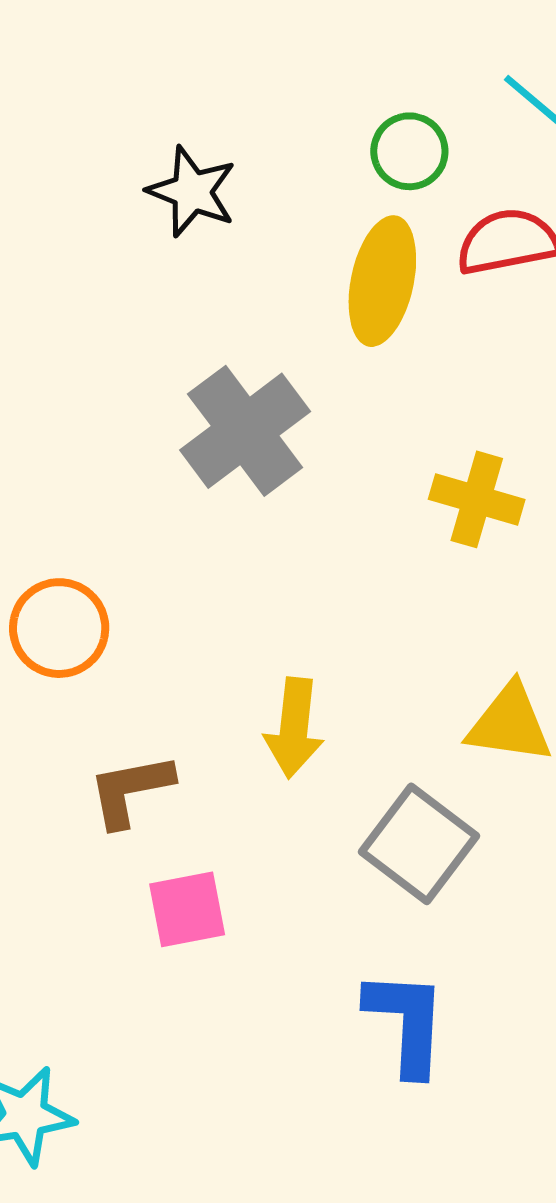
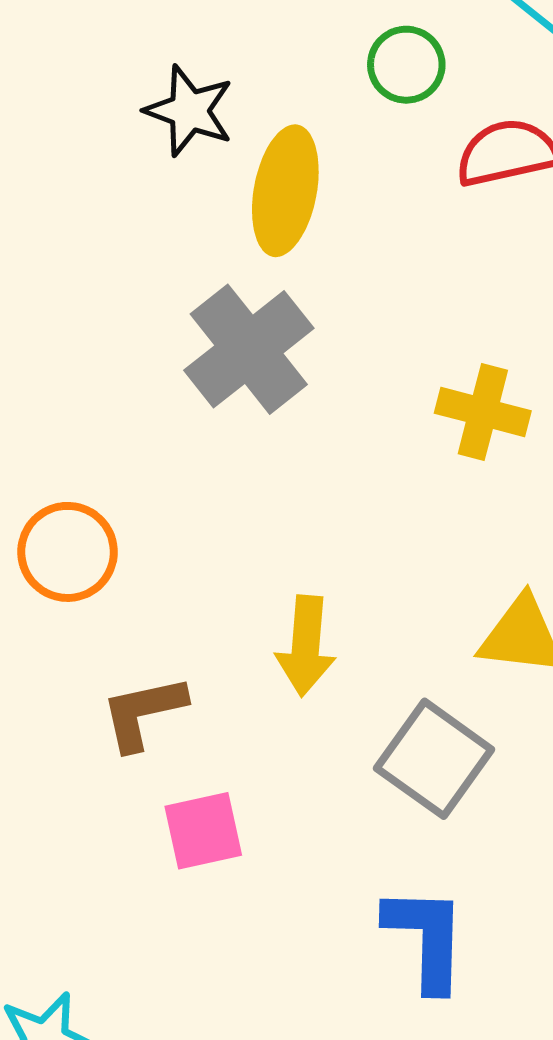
yellow ellipse: (382, 281) -> (285, 191), moved

